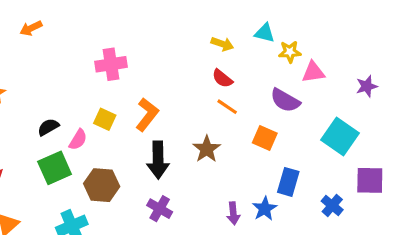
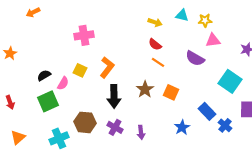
yellow star: (290, 52) -> (205, 20), moved
orange square: (265, 138) -> (171, 92), moved
blue rectangle: (288, 182) -> (207, 111), moved, turned -60
brown hexagon: (102, 185) -> (85, 122), moved
purple arrow: (233, 213) -> (141, 132), moved

